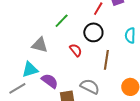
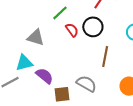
red semicircle: (76, 50) -> (72, 30), moved

